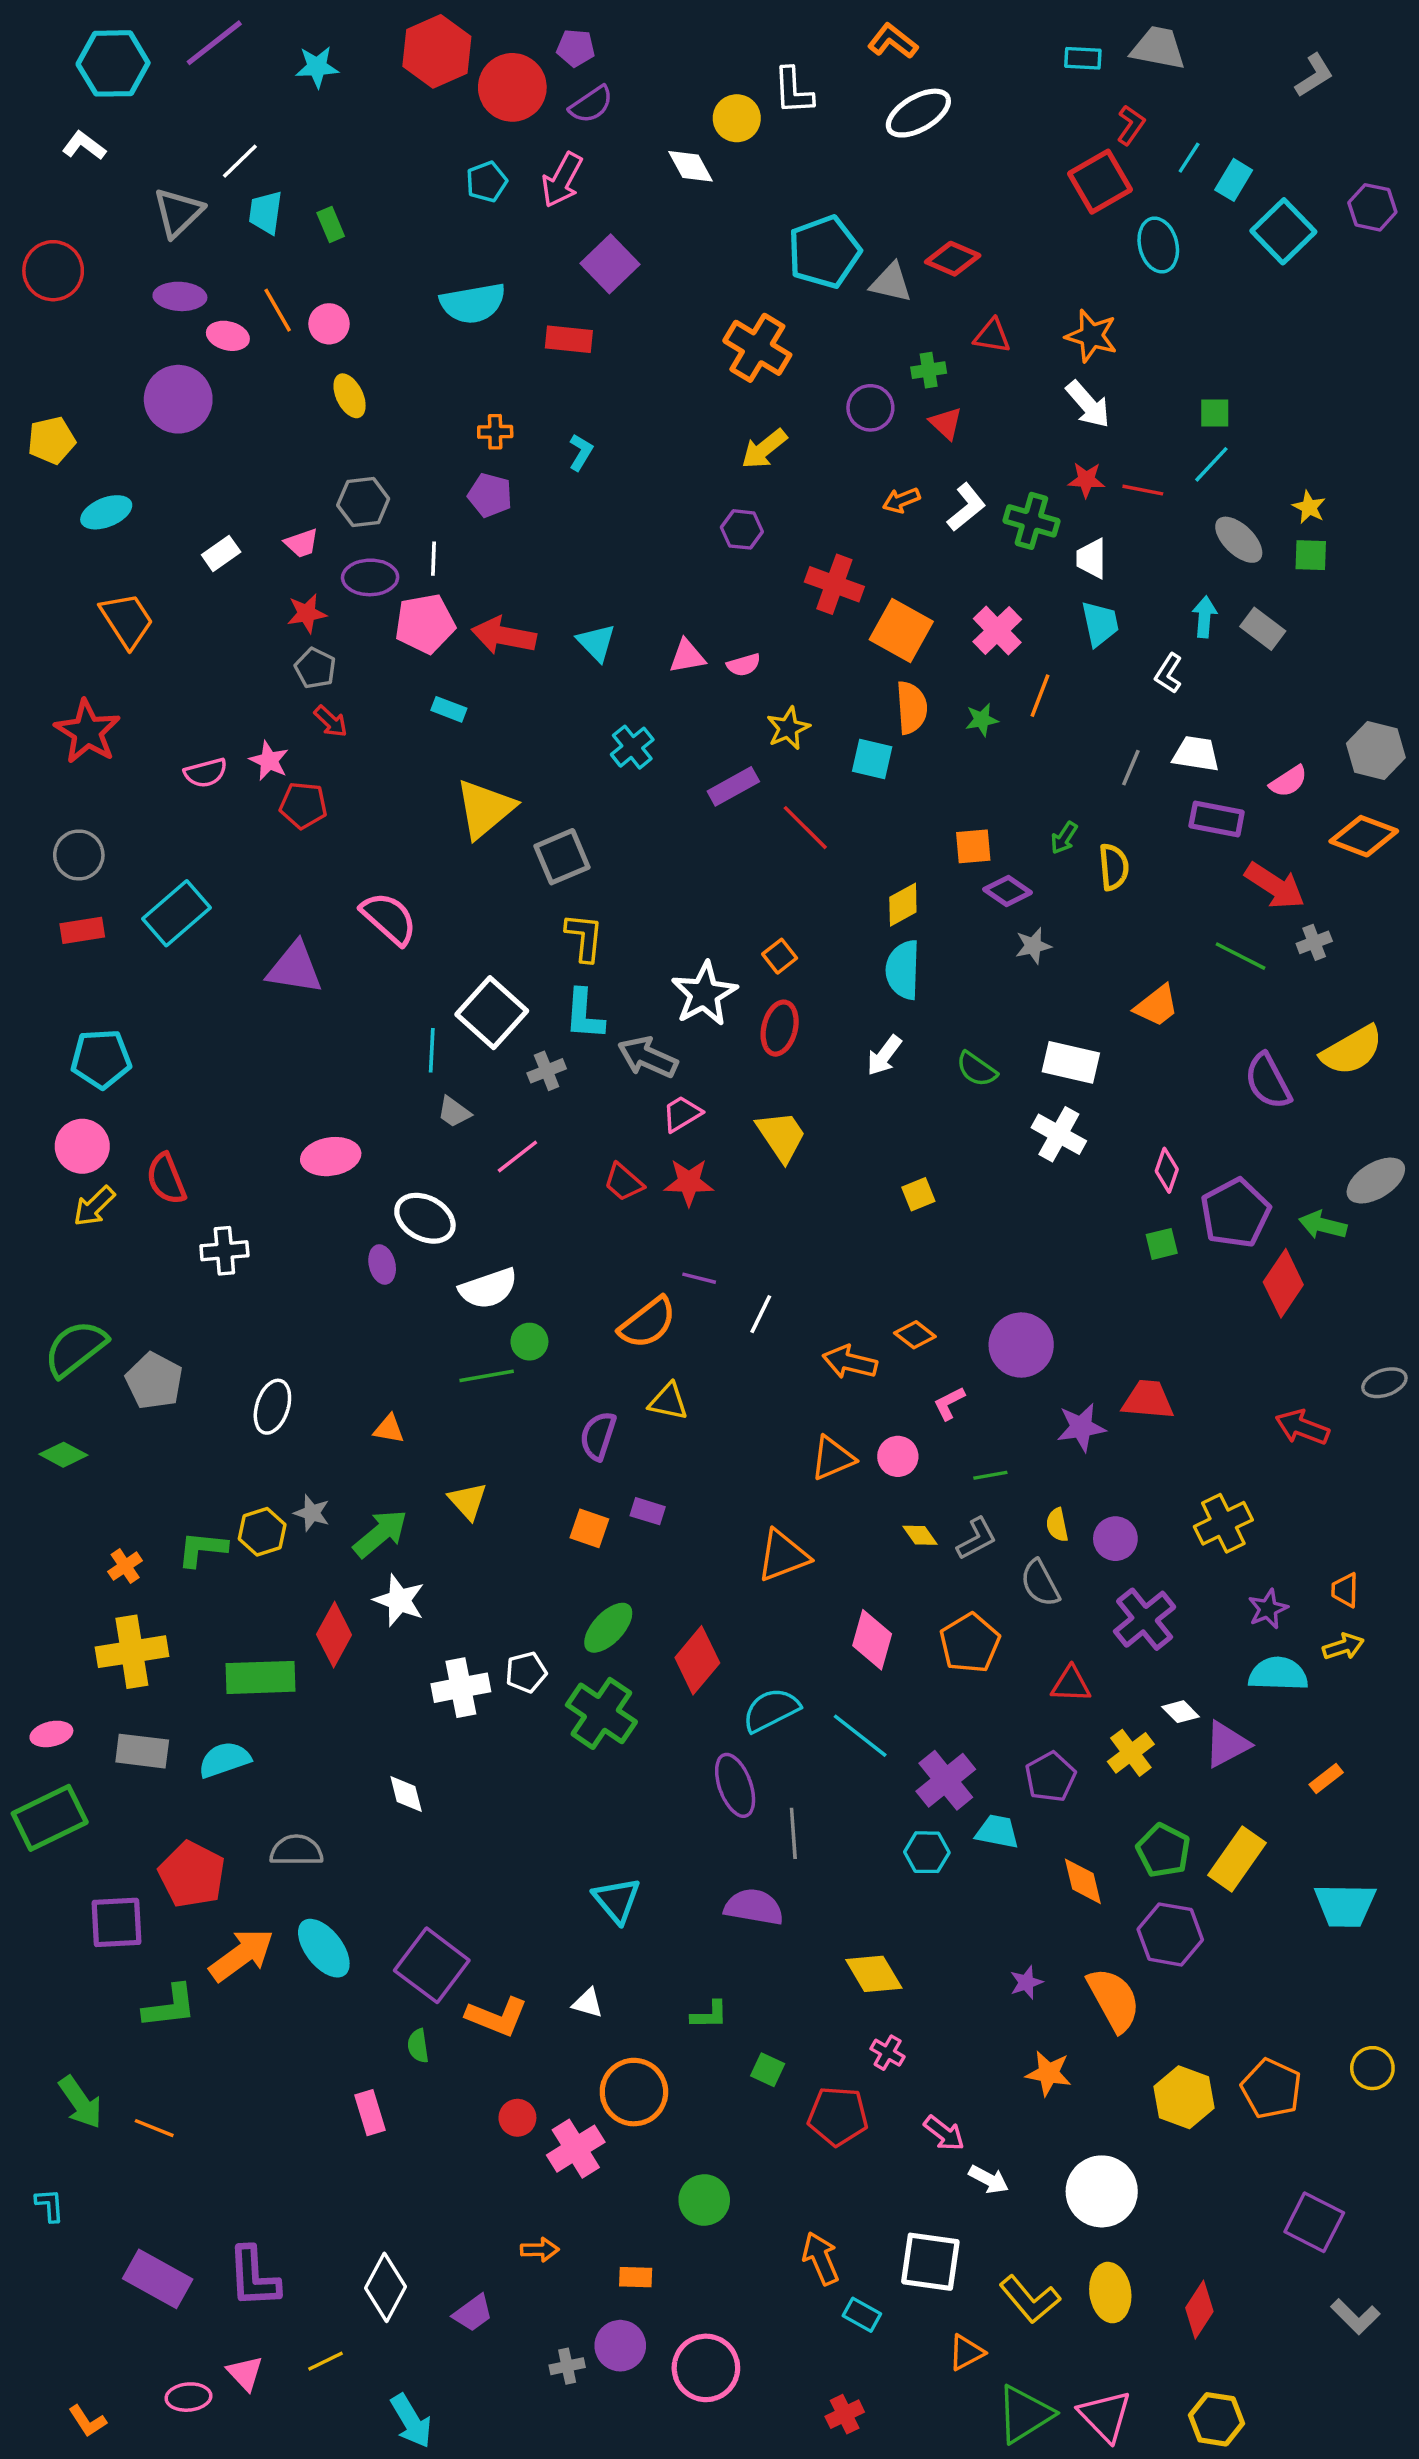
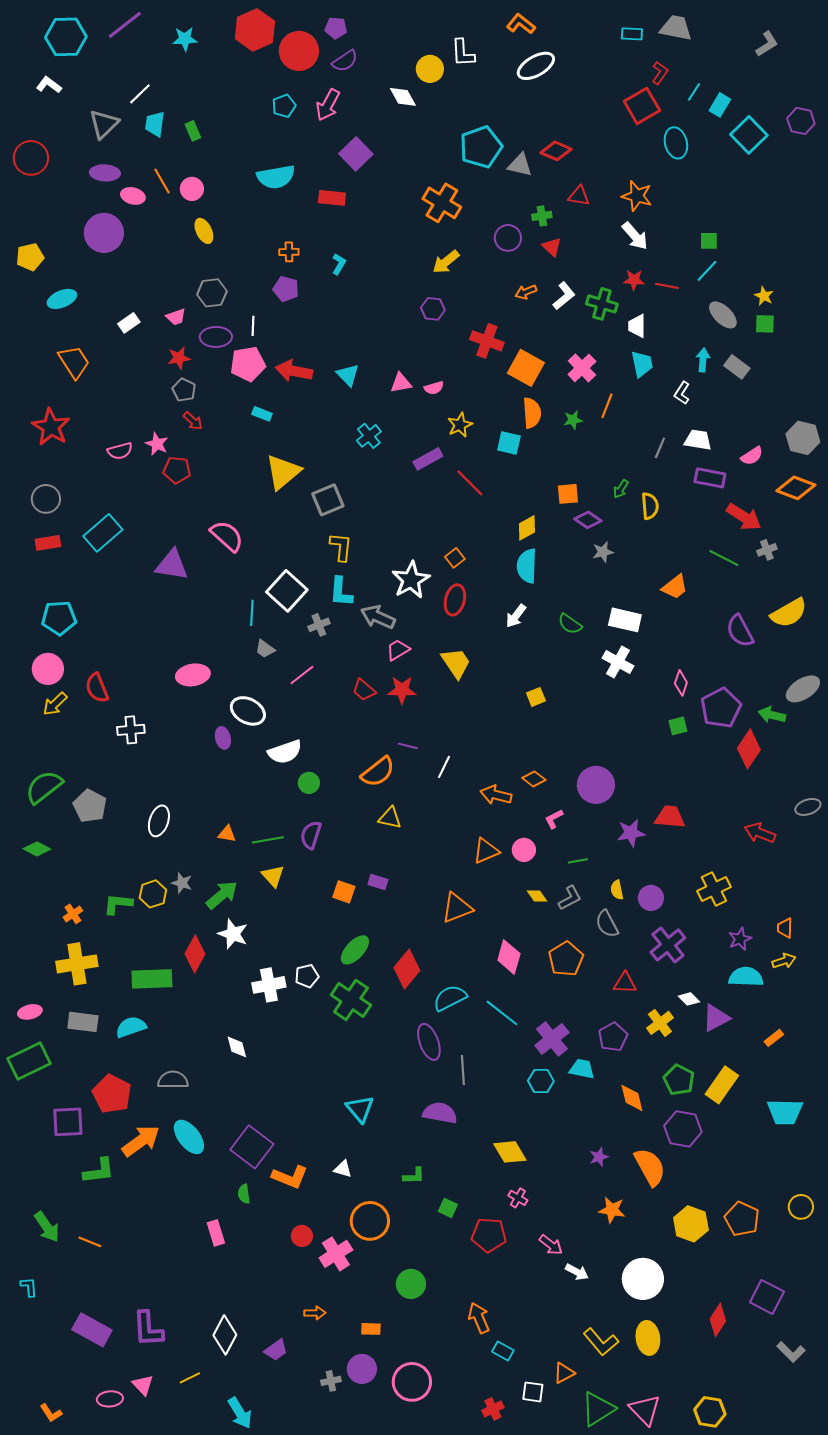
green line: (487, 1376) -> (268, 840), moved
purple semicircle: (598, 1436) -> (311, 835), moved
white square: (930, 2262) -> (533, 1392), moved, size x0.6
red diamond: (1199, 2310) -> (718, 1320), moved

